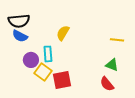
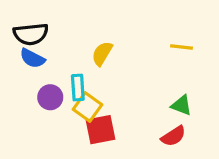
yellow line: (117, 40) -> (182, 47), moved
yellow square: (43, 72) -> (88, 107), moved
red semicircle: (107, 84) -> (173, 136), turned -84

